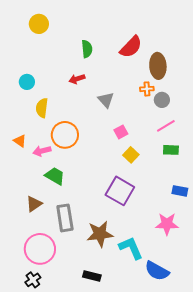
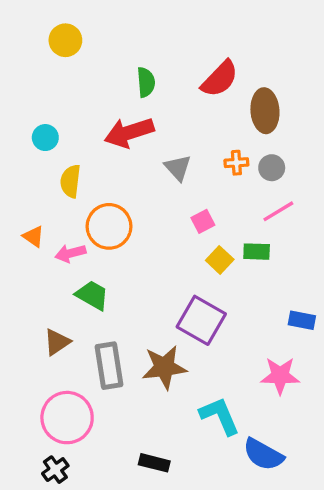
red arrow: (77, 79) -> (129, 132), size x1.8
orange cross: (147, 89) -> (236, 163), moved
green rectangle: (171, 150) -> (257, 252), moved
brown star: (100, 234) -> (164, 367), moved

